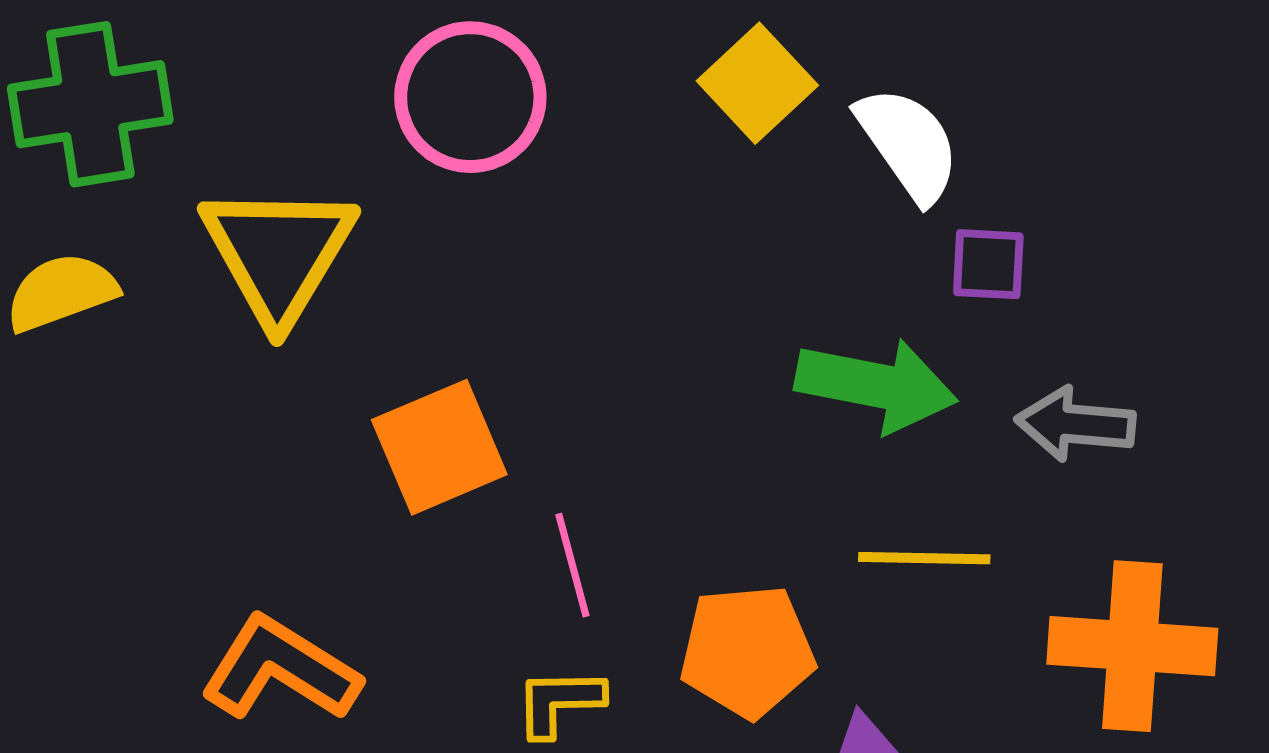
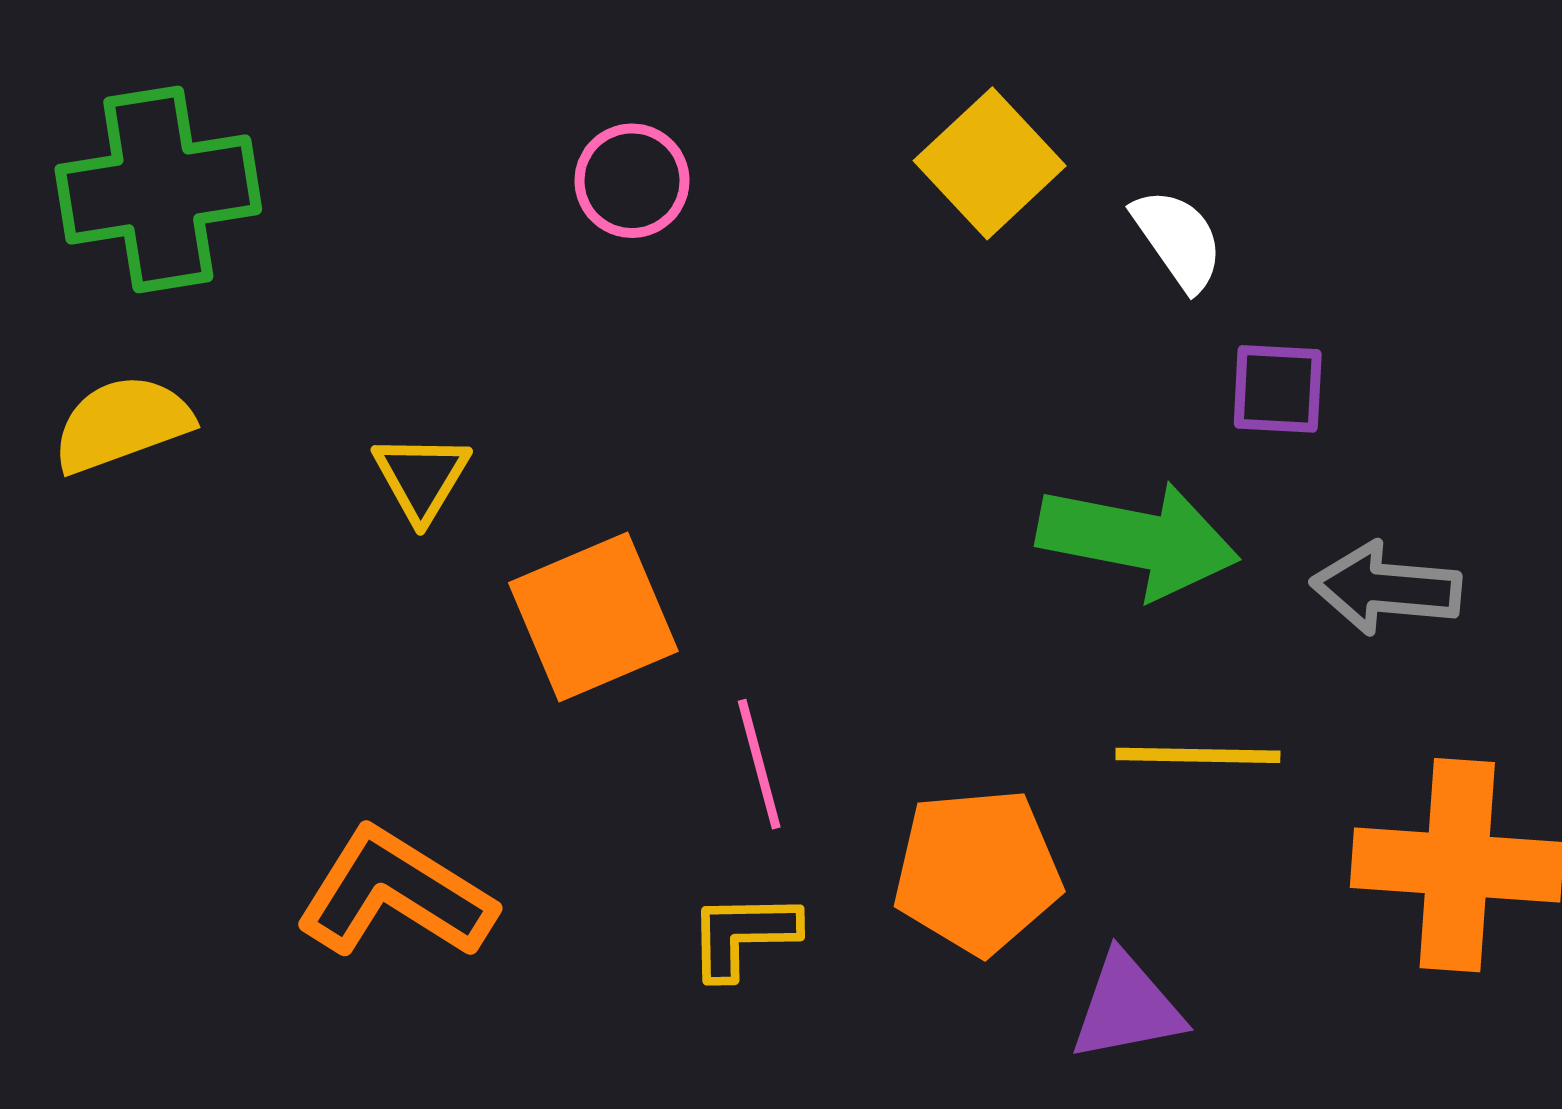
pink circle: (470, 97) -> (632, 181), size x0.6
white semicircle: (908, 144) -> (1178, 239), size x0.7
yellow triangle: (278, 253) -> (421, 477), moved, size x0.5

